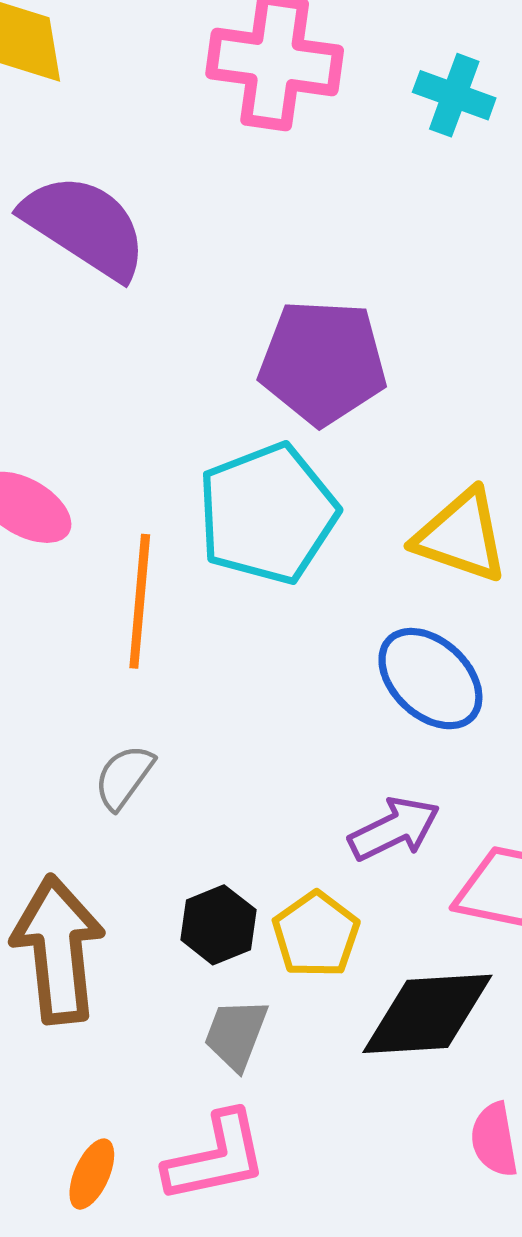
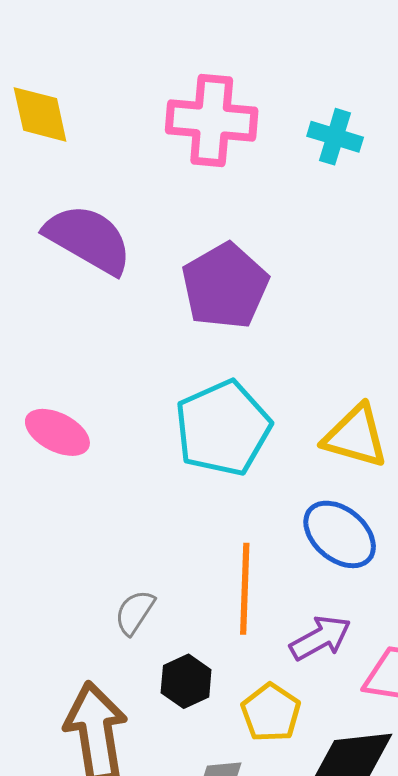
purple pentagon: (323, 362) -> (225, 286), moved, turned -30
orange line: (140, 601) -> (245, 589), moved
black hexagon: (218, 925) -> (186, 681), moved

